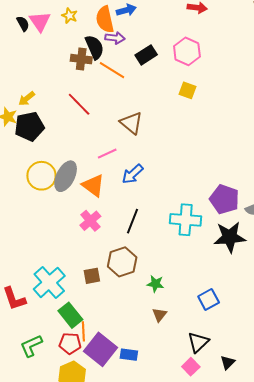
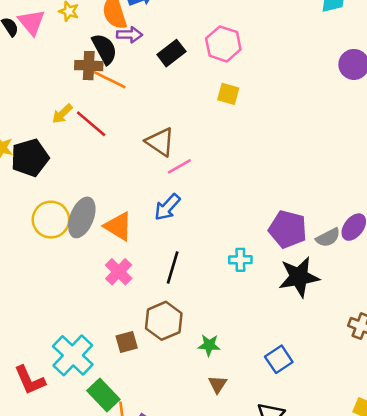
orange line: (112, 70) -> (109, 79), moved
yellow arrow: (27, 99) -> (62, 114), moved
pink line: (107, 154) -> (179, 166), moved
cyan cross: (186, 220) -> (240, 260), size x0.6

